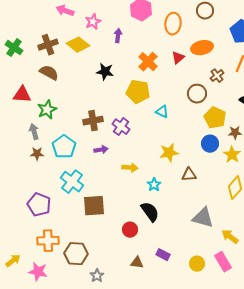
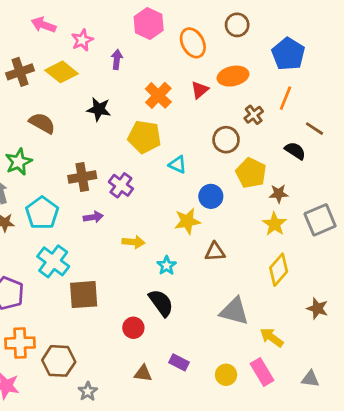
orange ellipse: (173, 24) -> (193, 43), turned -35
brown semicircle: (49, 73) -> (42, 123), moved
blue circle: (210, 144) -> (211, 196), moved

